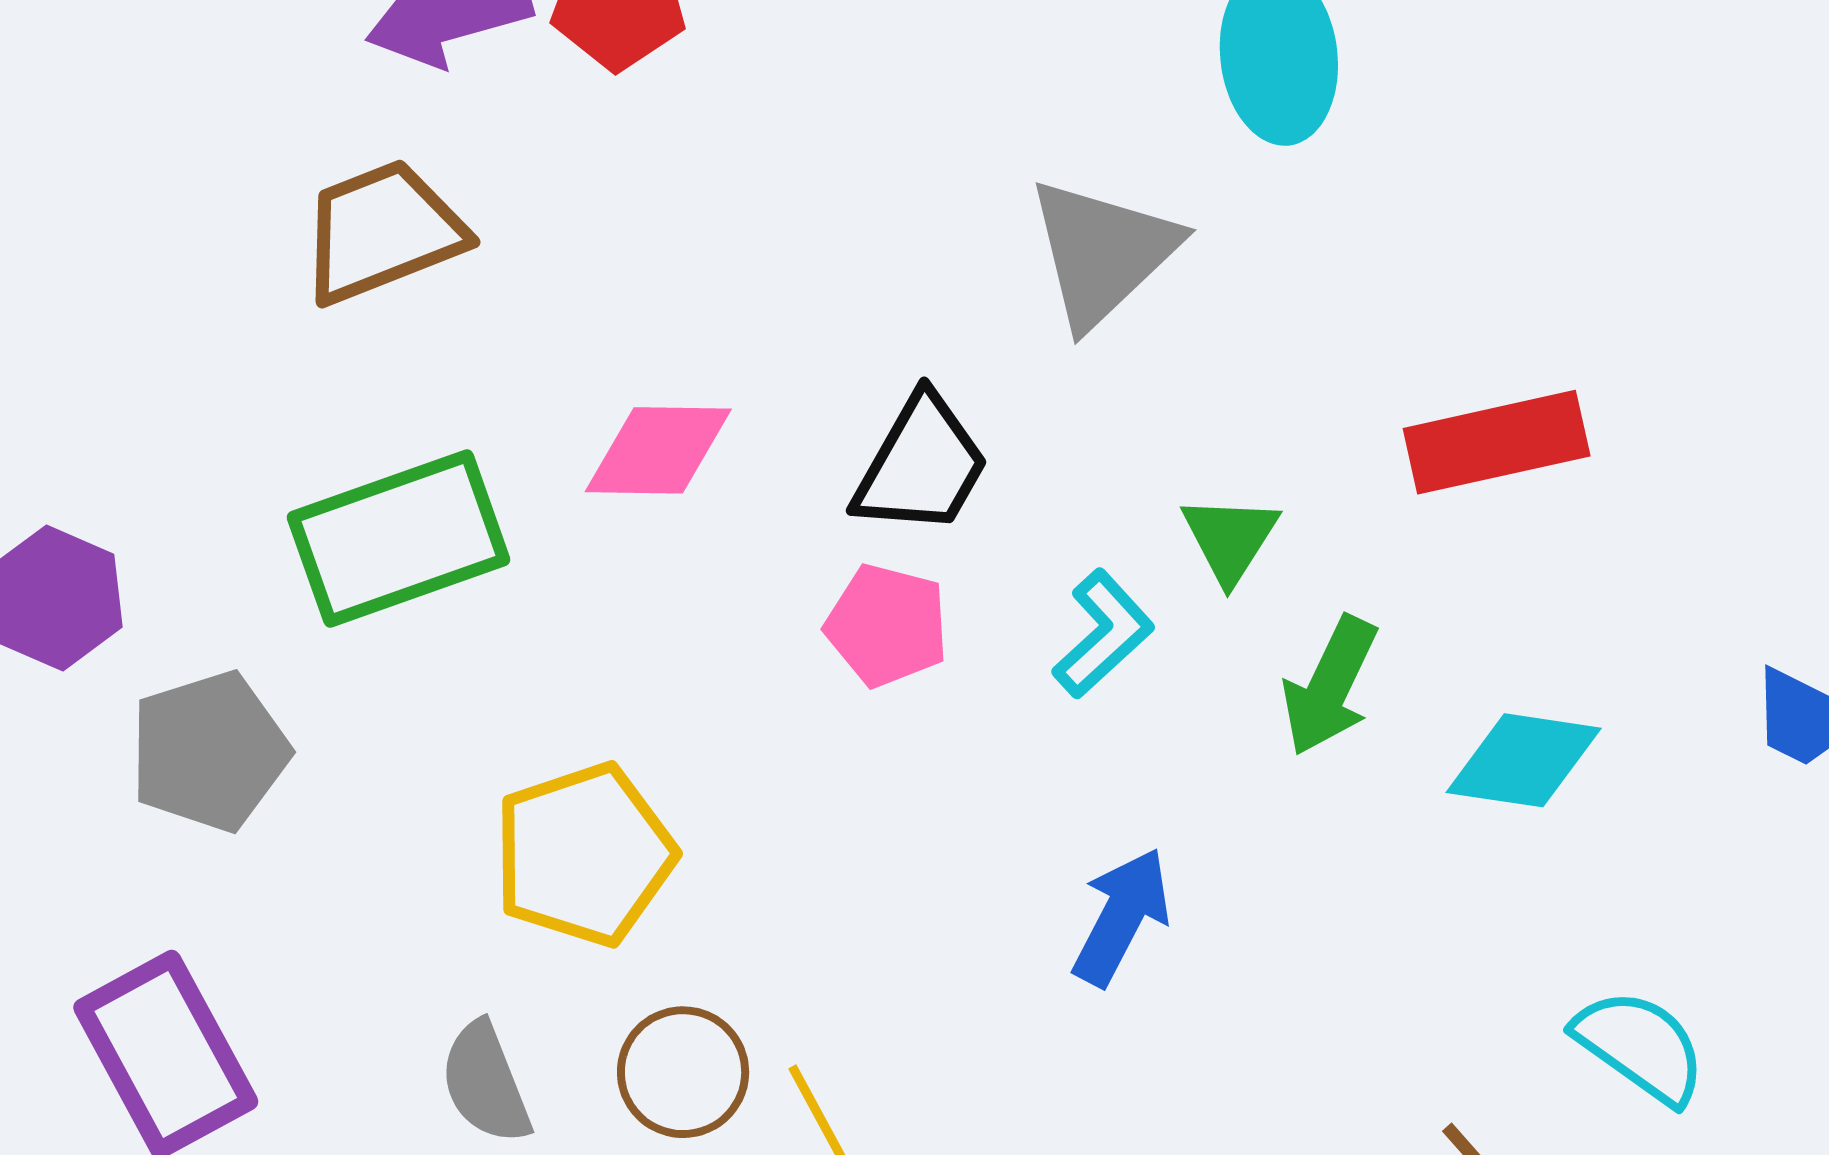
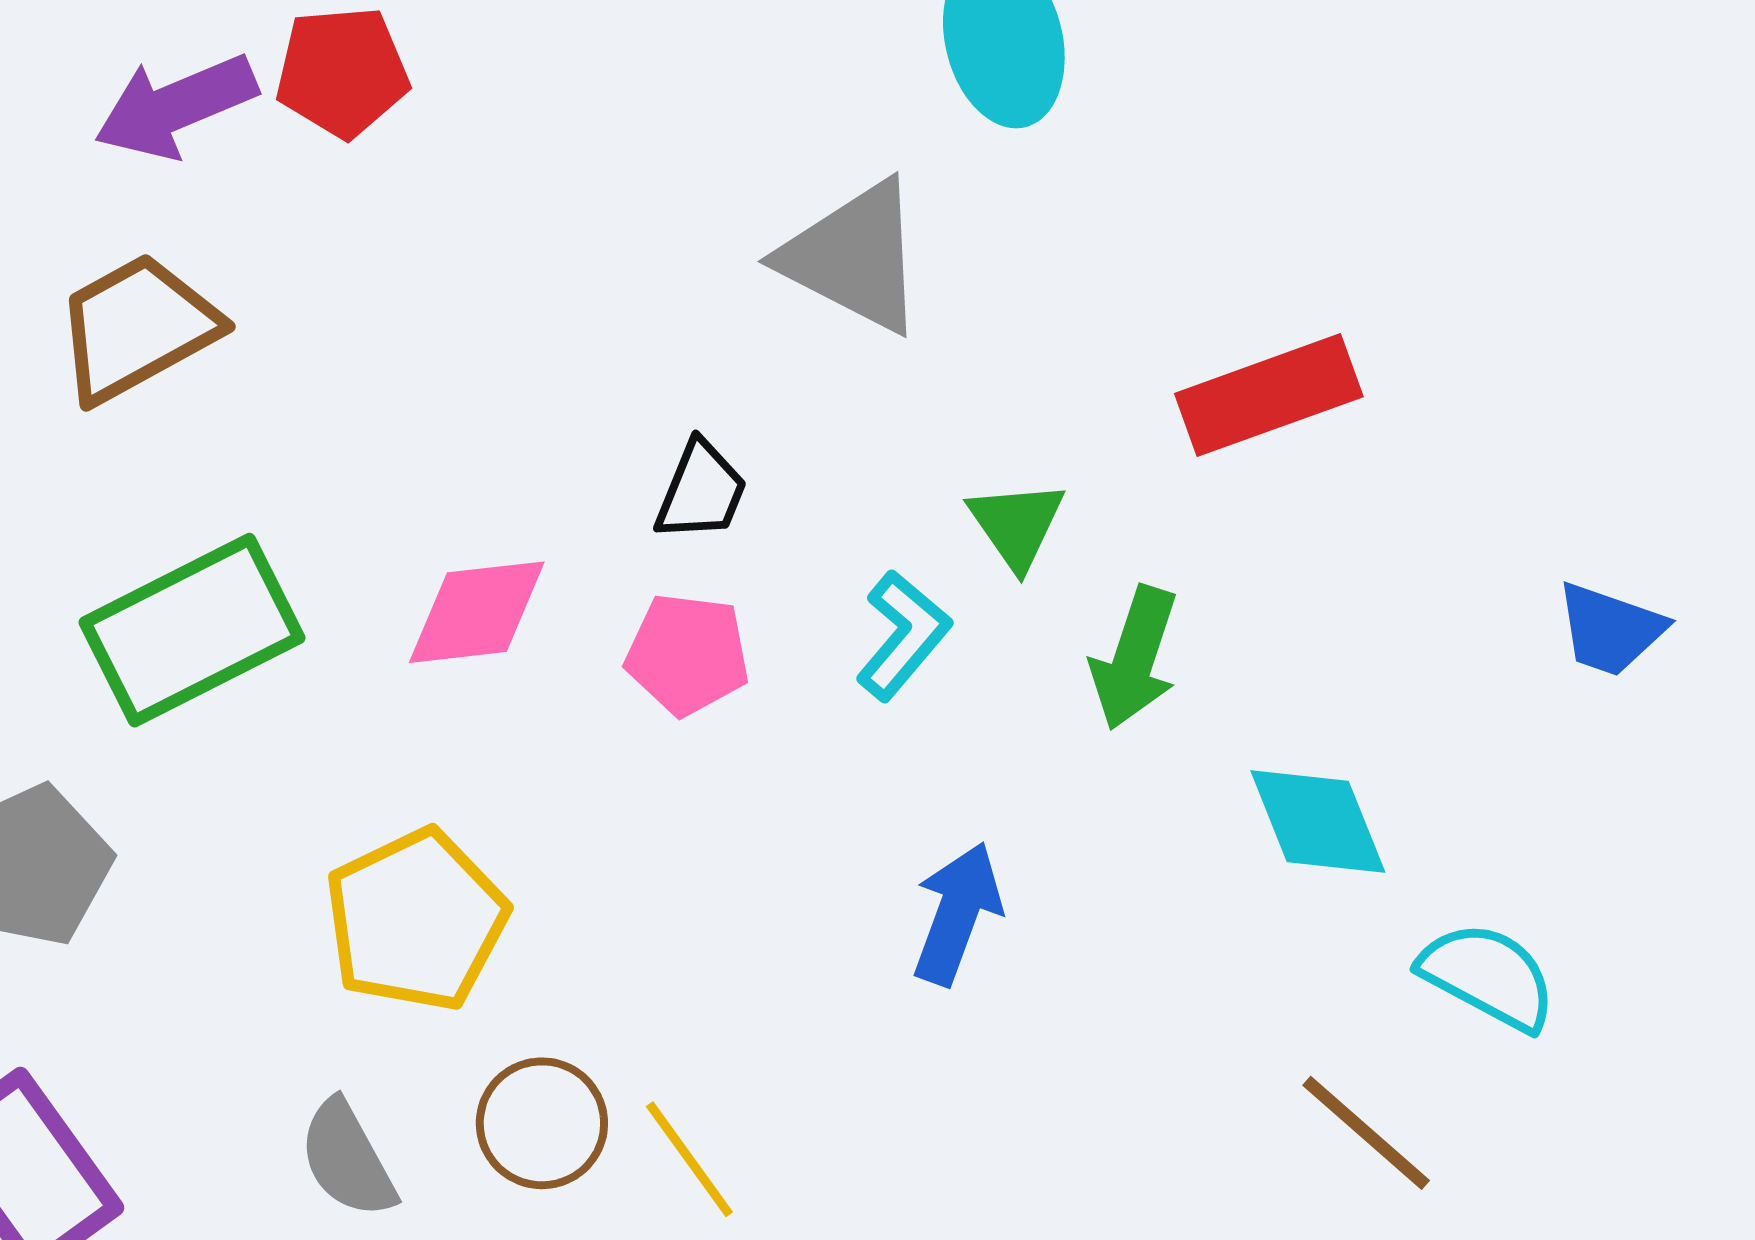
gray triangle: (1103, 252) -> (854, 257), turned -42
pink diamond: (658, 450) -> (477, 612), moved
black trapezoid: (921, 465) -> (701, 491), size x0.7
cyan diamond: (1524, 760) -> (1318, 821), moved, turned 67

